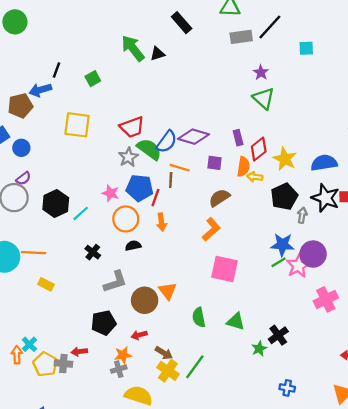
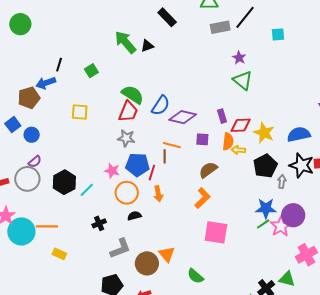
yellow square: (77, 125) -> (80, 112), size x0.7
red trapezoid: (132, 127) -> (128, 112), turned -45
blue semicircle: (167, 142) -> (161, 105), moved
green semicircle: (149, 149) -> (133, 95), moved
red diamond: (259, 149) -> (241, 125), turned 40
gray star: (128, 157) -> (126, 138), turned -30
black cross: (93, 252) -> (99, 223), turned 32
green semicircle: (199, 317) -> (195, 276), turned -36
green triangle: (236, 321) -> (287, 279), moved

